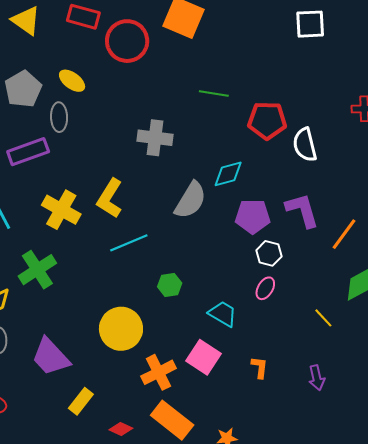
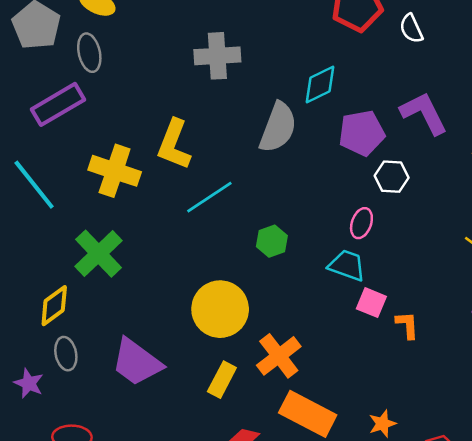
white semicircle: (305, 145) -> (411, 29), size x0.7
pink ellipse: (265, 288) -> (361, 223), moved
pink square: (203, 357) -> (371, 303), moved, size x0.7
yellow rectangle: (81, 401) -> (222, 380), moved

